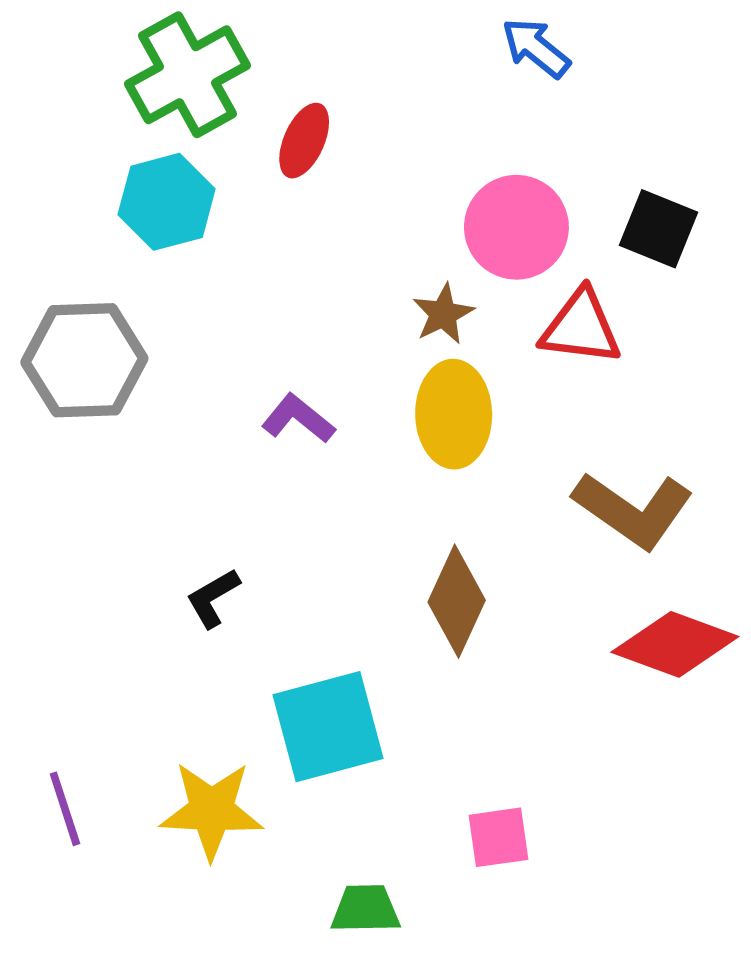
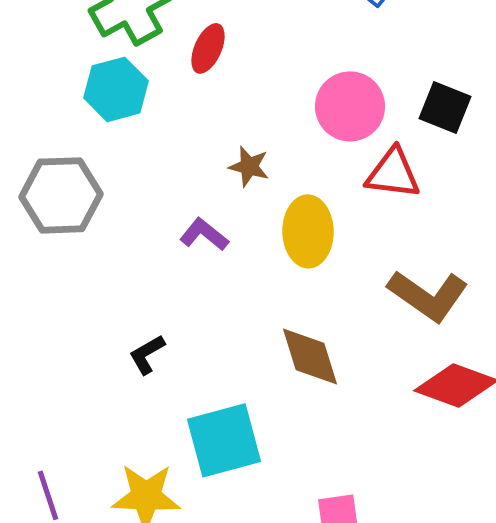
brown star: (443, 314) -> (249, 166), moved, turned -30
brown diamond: (457, 601) -> (310, 356), turned -42

